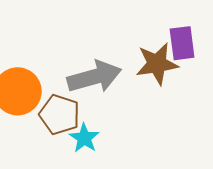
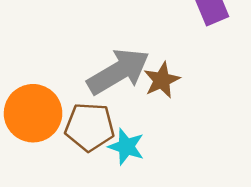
brown star: (157, 64) -> (162, 80), moved, size x0.7

